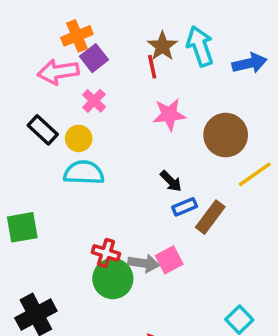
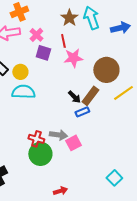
purple square: (94, 58) -> (43, 53), moved, turned -35
red line: (152, 67) -> (63, 41), moved
pink cross: (94, 101) -> (36, 35), moved
brown rectangle: (210, 217) -> (90, 96), moved
gray arrow: (144, 263) -> (58, 135), moved

